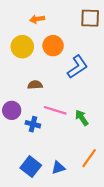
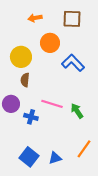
brown square: (90, 18) -> (72, 19), moved
yellow circle: (22, 47) -> (21, 57), moved
blue L-shape: (77, 67) -> (73, 63), turned -100
brown semicircle: (35, 85) -> (25, 80), moved, turned -80

